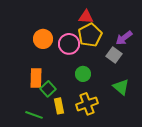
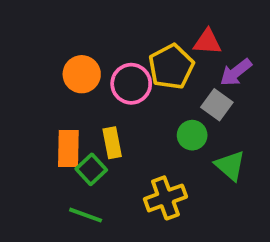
red triangle: (86, 17) -> (207, 42), moved
green circle: (83, 74) -> (192, 135), moved
yellow rectangle: (59, 106) -> (112, 143), moved
green line: (34, 115) -> (86, 215), moved

